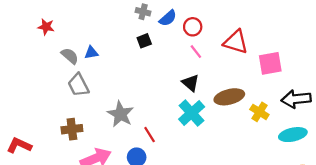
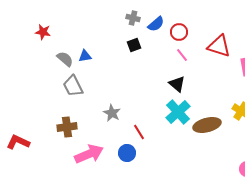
brown ellipse: (229, 97) -> (207, 125), moved
gray star: (120, 114) -> (112, 113), size x0.7

